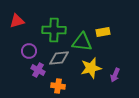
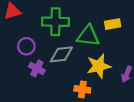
orange cross: (58, 86) -> (82, 89), moved

